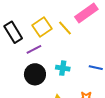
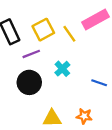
cyan cross: (63, 68) -> (62, 69), moved, turned 32

